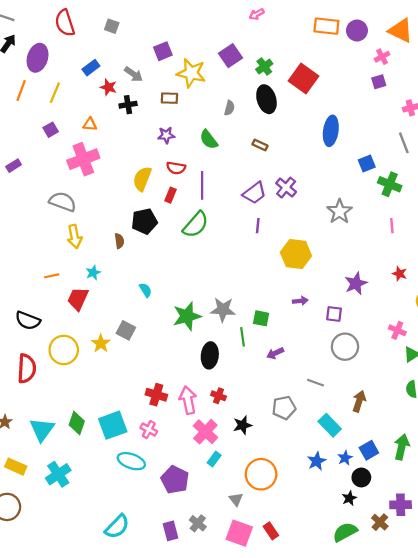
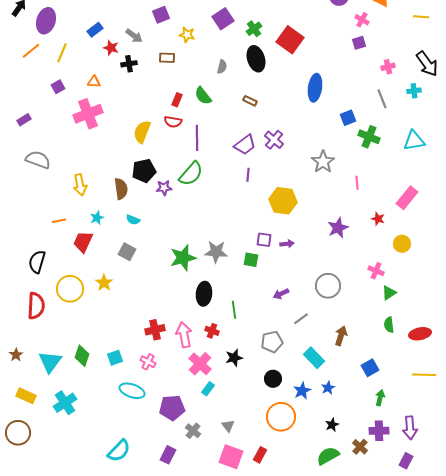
pink cross: (382, 57) -> (362, 20), turned -32
yellow star: (191, 73) -> (187, 35), size x0.6
orange line: (21, 90) -> (31, 51), turned 30
purple star: (166, 135) -> (164, 188), moved
red rectangle: (171, 195) -> (177, 100), moved
gray semicircle: (63, 202) -> (38, 160), moved
pink line: (392, 226) -> (357, 183), moved
brown semicircle: (119, 241) -> (121, 189), size x1.5
cyan semicircle: (145, 290) -> (133, 220), moved, turned 144
purple square: (334, 314) -> (264, 240), moved
black semicircle: (28, 321) -> (37, 262), turned 85
gray square: (126, 330) -> (127, 252), moved
green line: (242, 337) -> (234, 310), moved
purple arrow: (275, 353) -> (281, 294), moved
gray line: (316, 383) -> (301, 319), turned -56
red cross: (156, 395) -> (155, 330), turned -30
cyan square: (113, 425) -> (115, 358), size x0.6
green arrow: (402, 447) -> (380, 398), moved, size x0.7
blue square: (369, 450) -> (370, 368), moved
orange circle: (261, 474) -> (281, 417), moved
black circle: (361, 478) -> (273, 379), moved
purple pentagon: (175, 480) -> (172, 408), turned -30
gray cross: (198, 523) -> (193, 431), moved
purple rectangle: (171, 531) -> (168, 455), turned 42
red rectangle: (271, 531) -> (260, 455), turned 63

